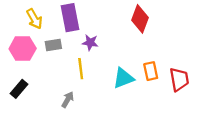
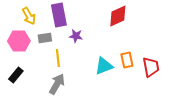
red diamond: (140, 19) -> (118, 16), turned 45
yellow line: (81, 69) -> (58, 58), moved
gray arrow: (68, 100) -> (57, 84), size x1.5

